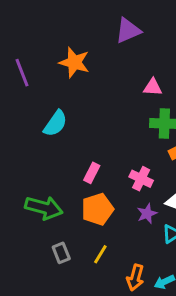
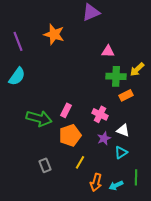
cyan semicircle: (55, 123) -> (17, 76), moved
green arrow: (44, 208) -> (39, 118), moved
yellow line: (100, 254) -> (80, 162), moved

